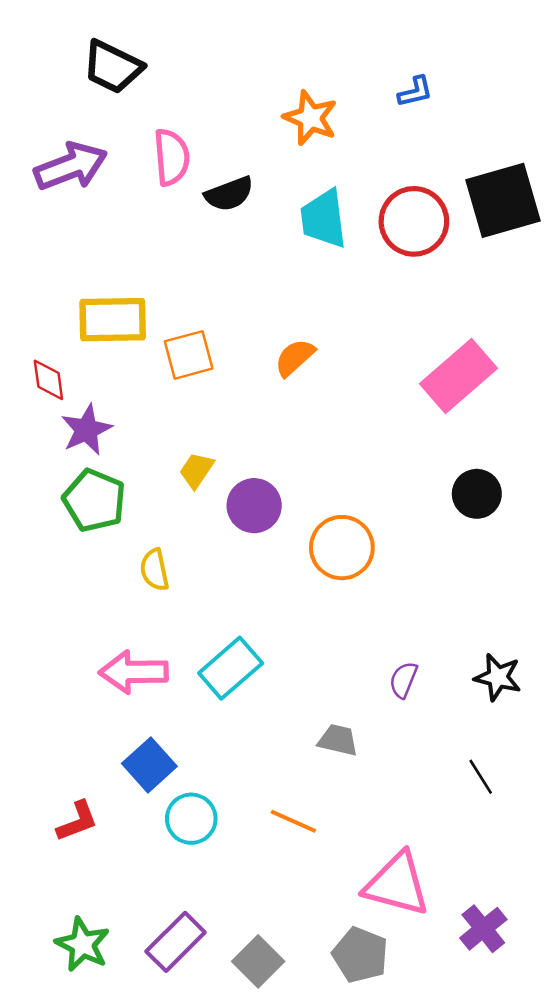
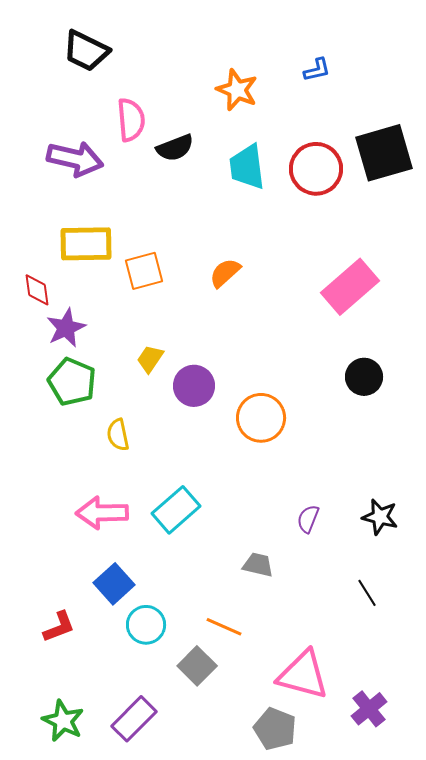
purple arrow: (71, 166) -> (75, 159), moved, turned 34
gray square: (258, 961) -> (197, 666), moved

